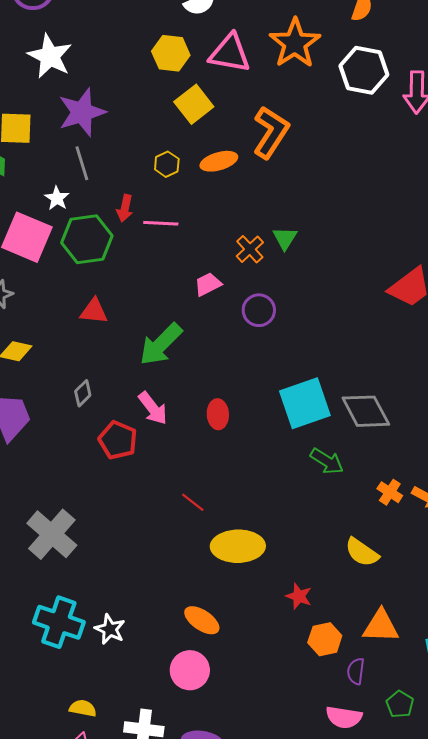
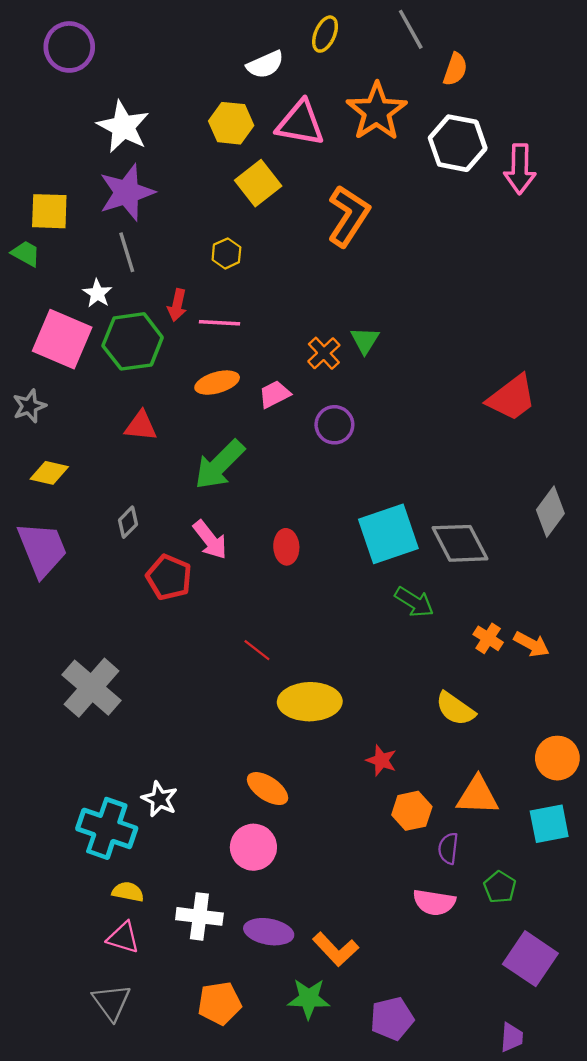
white star: (50, 56) -> (123, 127), moved
orange ellipse: (219, 161) -> (217, 383), moved
cyan cross: (59, 622) -> (107, 828), moved

